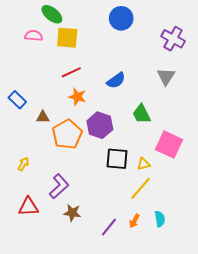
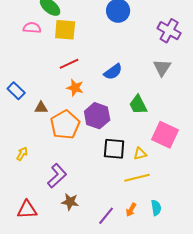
yellow line: (140, 188) -> (137, 178), turned 35
red triangle: (29, 207) -> (27, 210), moved

